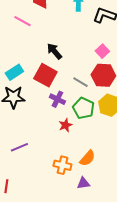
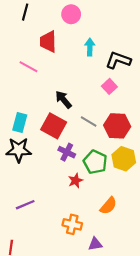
pink square: (102, 51) -> (109, 86), moved
cyan rectangle: (14, 72) -> (20, 123), turned -42
gray line: (80, 82) -> (89, 121), moved
orange semicircle: (87, 158) -> (108, 206), moved

